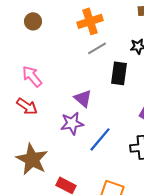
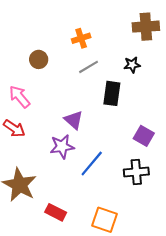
brown circle: (33, 21) -> (39, 59), moved
orange cross: (90, 21) -> (81, 38), size x0.7

